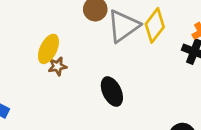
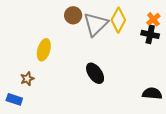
brown star: (57, 66) -> (27, 79), moved

